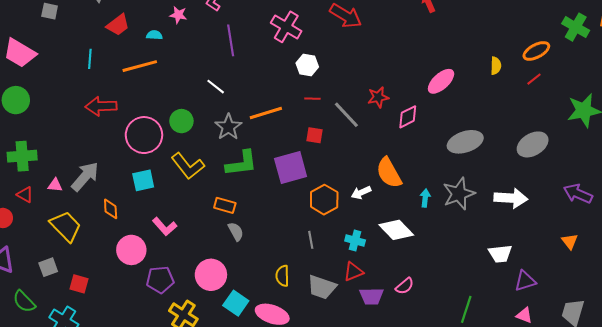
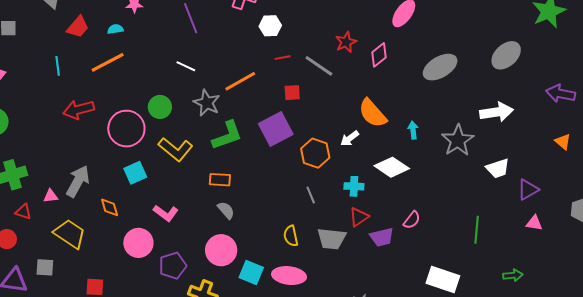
gray star: (459, 194) -> (458, 140), moved
gray semicircle: (236, 231) -> (226, 210), moved
gray square: (48, 267) -> (45, 267), moved, turned 36

